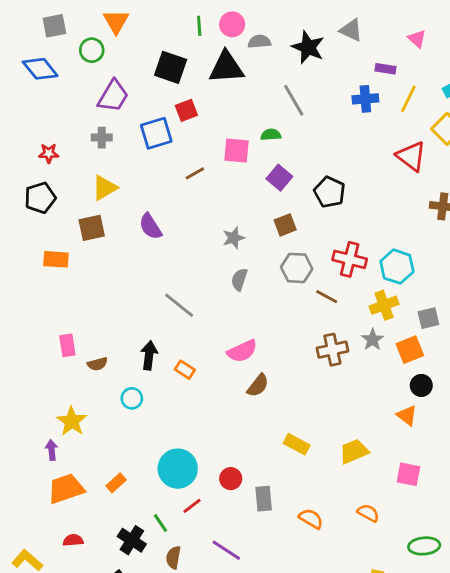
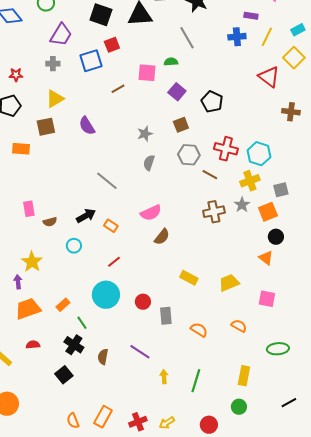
black arrow: (149, 355) -> (86, 216), turned 54
red line: (192, 506) -> (114, 262), moved
green line: (160, 523) -> (82, 323), moved

